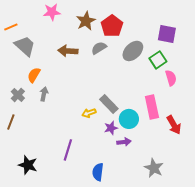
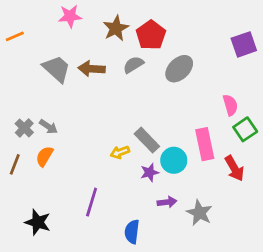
purple square: (167, 34) -> (244, 44), moved, turned -30
gray trapezoid: (25, 46) -> (57, 69), moved
green square: (158, 60) -> (245, 129), moved
orange semicircle: (34, 75) -> (44, 156), moved
gray arrow: (44, 94) -> (48, 127), moved, turned 112
purple arrow: (124, 142) -> (167, 202), moved
gray star: (154, 168) -> (199, 213), moved

